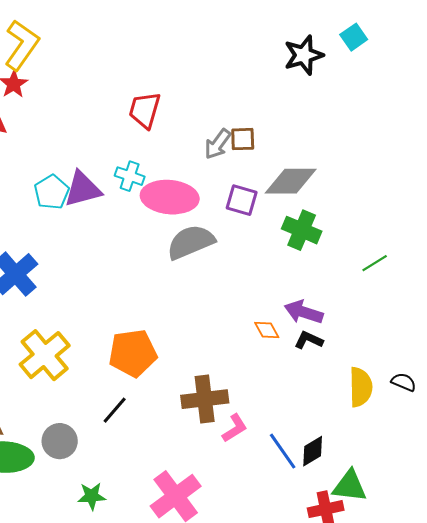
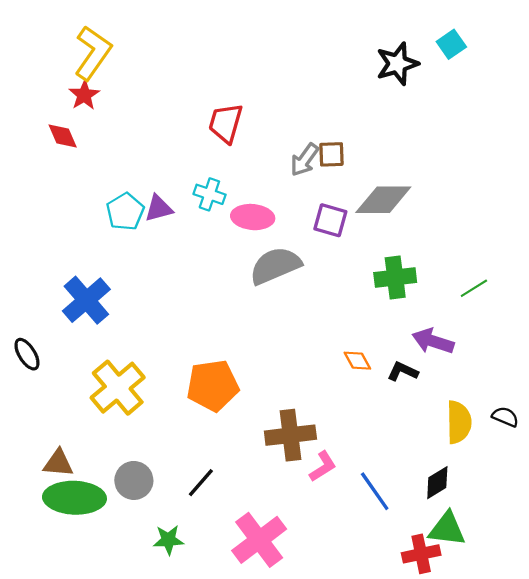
purple triangle: (83, 189) -> (159, 208), size x0.7
pink ellipse: (170, 197) -> (253, 217), size x0.7
green cross: (302, 230) -> (395, 277), moved, turned -30
purple arrow: (304, 312) -> (433, 341), moved
black line: (115, 410) -> (201, 483), moved
black diamond: (313, 451) -> (437, 483), moved

